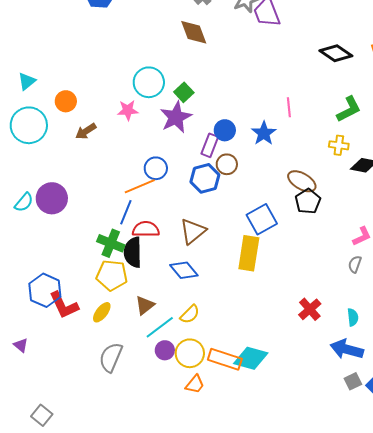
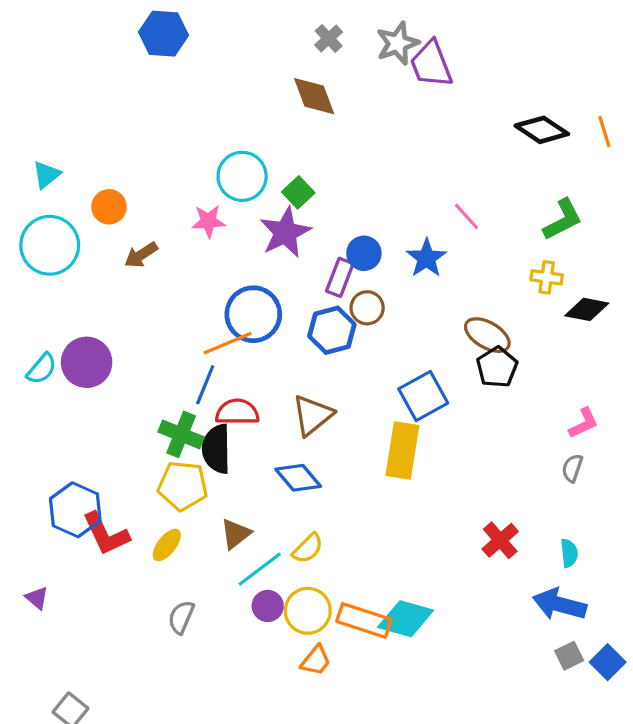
pink line: (289, 107) -> (467, 216), turned -36
blue circle: (156, 168) -> (253, 314), size x1.5
gray semicircle: (111, 357) -> (181, 617), size x0.7

